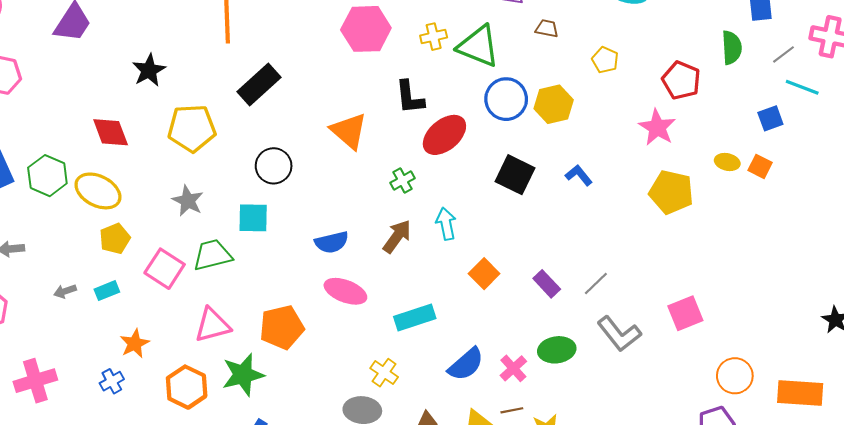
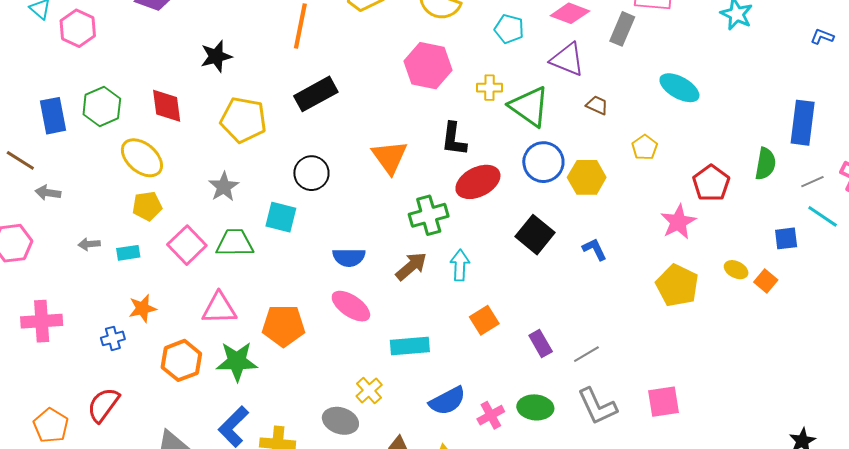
green hexagon: (47, 176) -> (102, 107), moved
green cross: (403, 181) -> (429, 215), size x1.6

